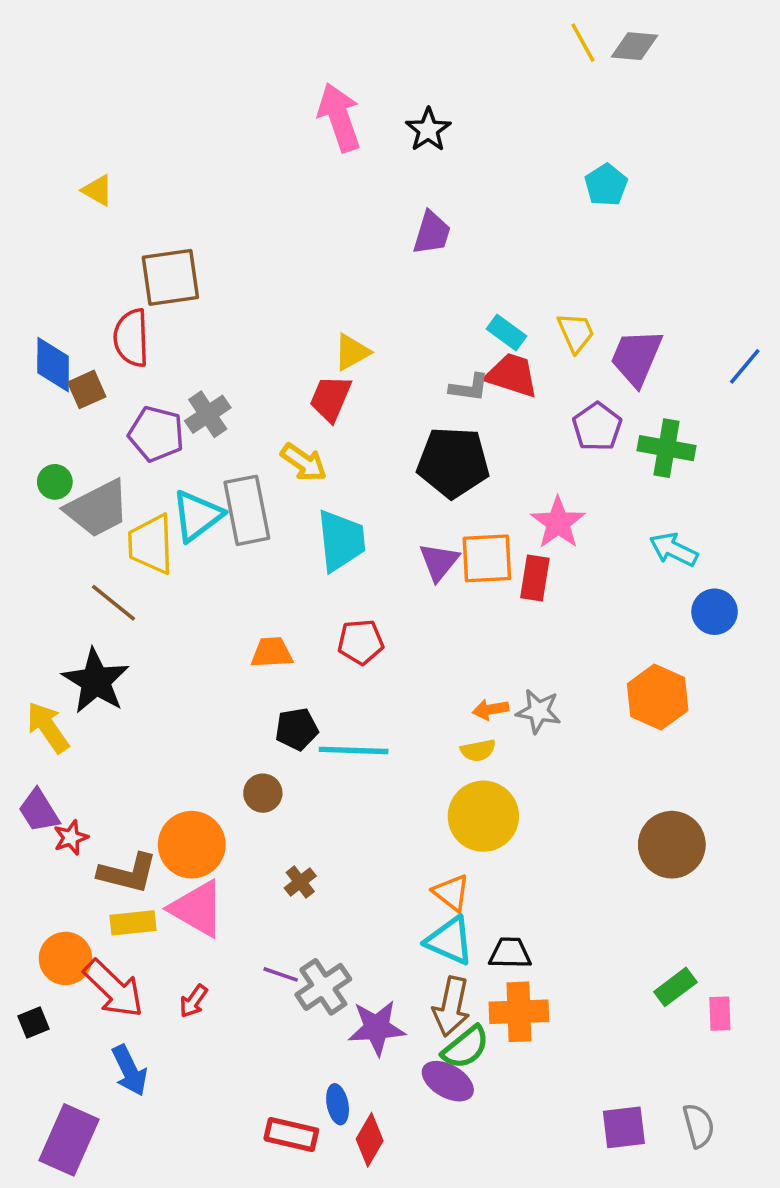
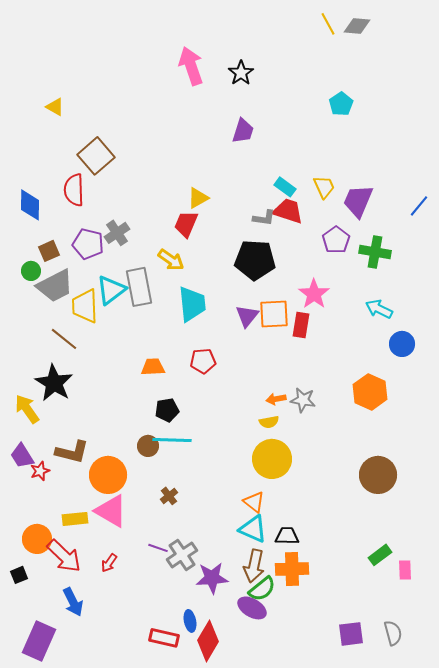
brown square: (170, 277) -> (96, 156), turned -33
brown square: (87, 389) -> (49, 251), moved
cyan line: (354, 750) -> (172, 440), moved
brown L-shape: (128, 873) -> (72, 452), moved
red diamond: (370, 1140) -> (208, 641), size x1.4

